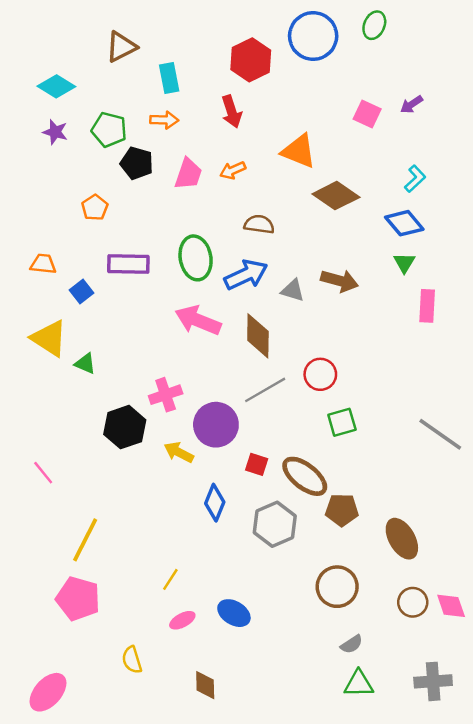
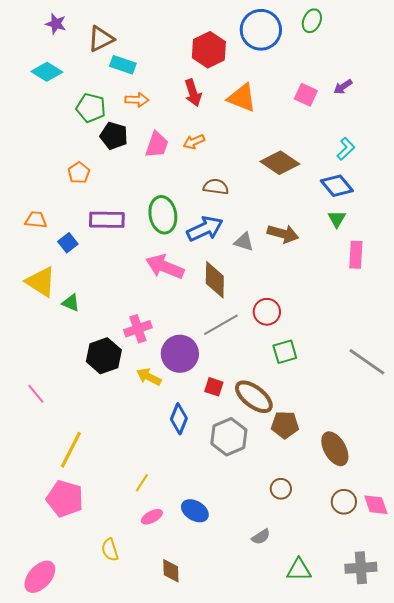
cyan rectangle: (169, 78) -> (123, 65), moved, turned -60
purple star: (55, 132) -> (56, 24), moved
orange triangle: (299, 151) -> (242, 98), moved
brown circle: (337, 587) -> (281, 489), size x0.6
gray semicircle: (352, 644) -> (261, 537), moved

